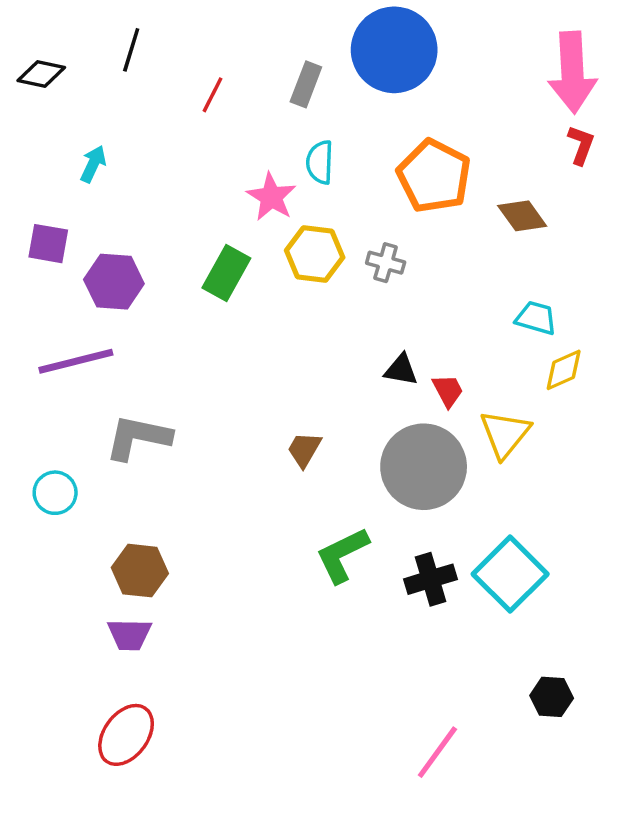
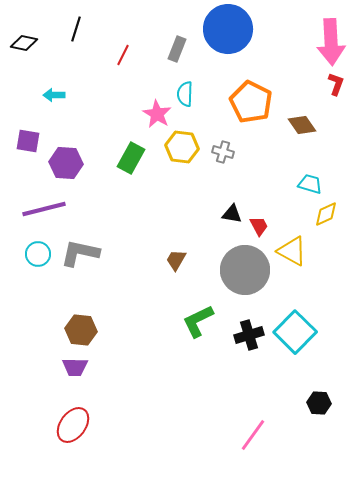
cyan arrow: (93, 164) -> (54, 95), turned -115
yellow triangle: (505, 434) -> (292, 251), turned -40
cyan circle: (55, 493) -> (38, 254), moved

